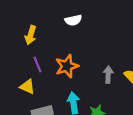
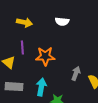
yellow arrow: (31, 35) -> (24, 22), turned -112

